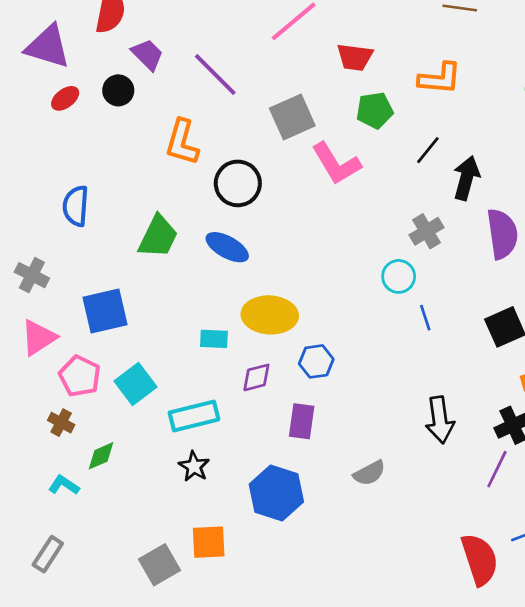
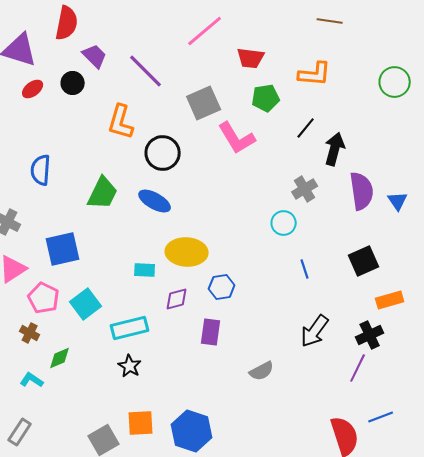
blue line: (425, 318) -> (305, 269), moved
black arrow: (440, 420) -> (315, 331), turned 44
blue hexagon: (276, 493) -> (192, 431), moved

